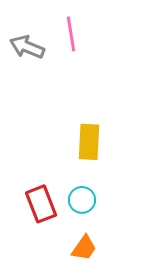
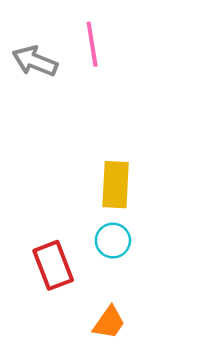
cyan circle: (82, 200) -> (113, 241), moved

